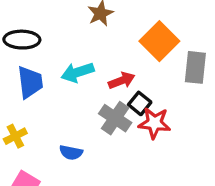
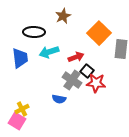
black ellipse: (22, 40) -> (34, 32), moved
yellow cross: (15, 136) -> (22, 109), moved
blue semicircle: (71, 152) -> (59, 99), moved

